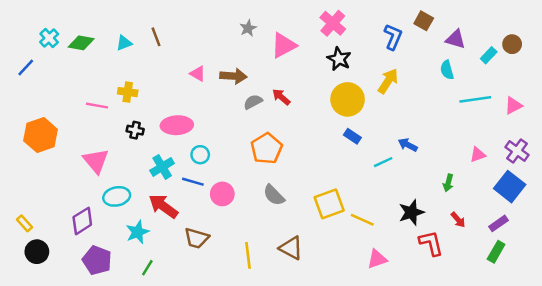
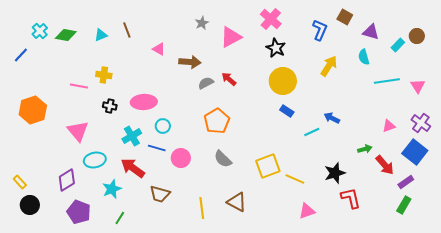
pink triangle: (198, 74) -> (159, 49), moved
yellow arrow: (388, 81) -> (329, 66), moved
pink triangle: (513, 106) -> (418, 86), turned -35
green arrow: (448, 183) -> (365, 149), turned -120
red arrow: (458, 220) -> (385, 165), moved, size x1.5

